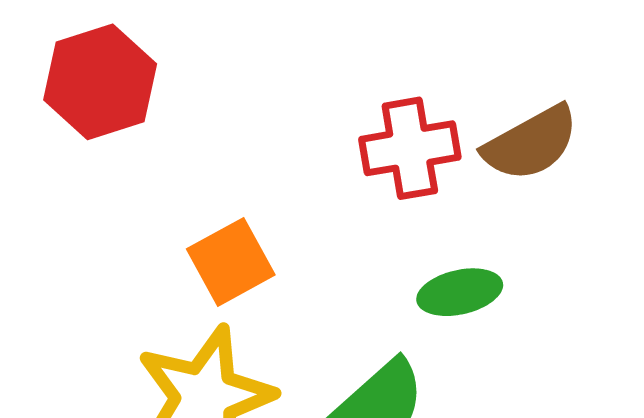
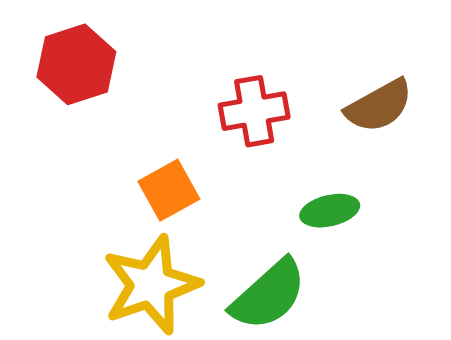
red cross: (410, 148) -> (254, 111), moved

